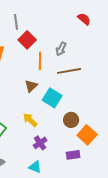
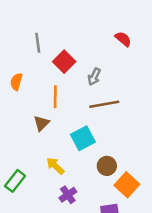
red square: (27, 40) -> (64, 62), moved
orange line: (40, 61) -> (55, 97), moved
brown triangle: (31, 86) -> (41, 123), moved
cyan square: (52, 98) -> (83, 138), turned 30

